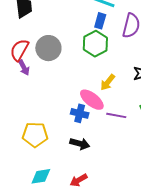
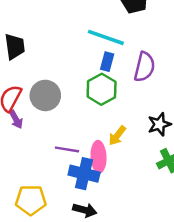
pink ellipse: (92, 100) -> (99, 157), turned 50
blue cross: (80, 113) -> (84, 174), size x1.4
purple line: (116, 115) -> (67, 149), moved

